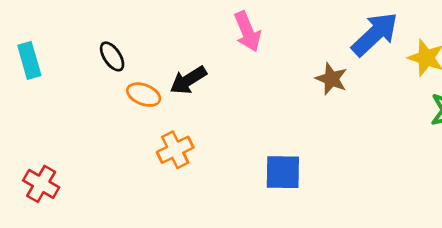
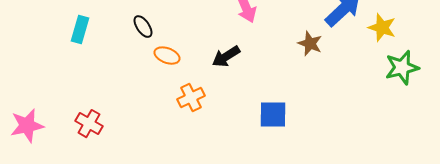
cyan rectangle: (29, 60) -> (80, 30), turned 32
black arrow: (188, 80) -> (226, 57), moved

